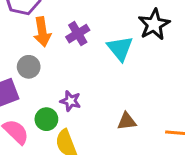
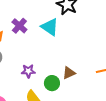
green circle: (46, 119) -> (52, 83), moved

